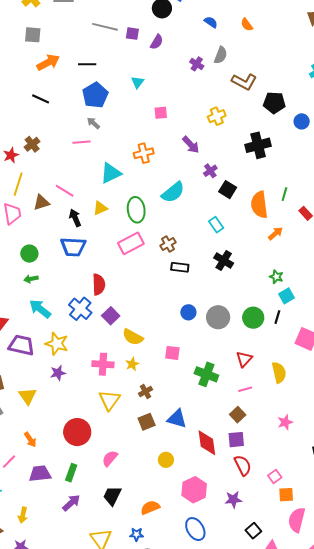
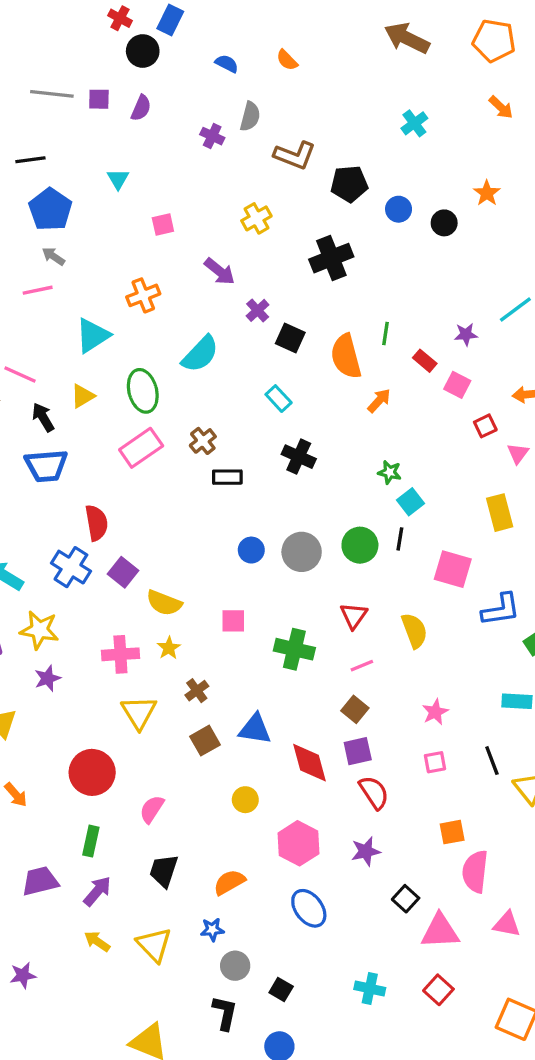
purple trapezoid: (40, 474) -> (40, 881), moved
pink square: (275, 477) -> (435, 762), moved, turned 32
yellow arrow: (23, 515) -> (97, 941), moved, turned 119

